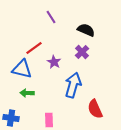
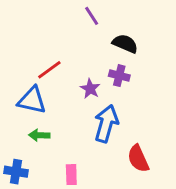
purple line: (51, 17) -> (92, 16), moved
purple cross: (82, 52) -> (119, 76), turned -32
purple star: (54, 62) -> (90, 89), moved

